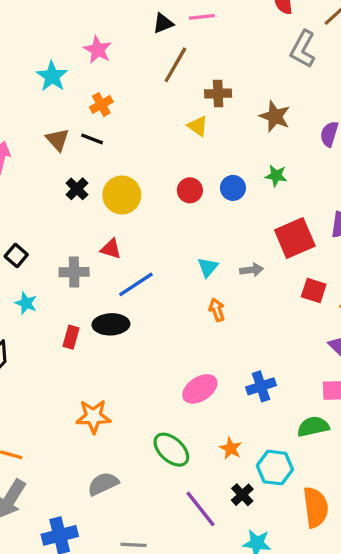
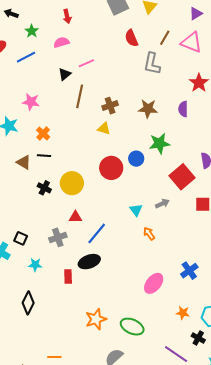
green star: (276, 176) -> (159, 143), size x1.5
red circle: (190, 190) -> (111, 168), size x1.5
green ellipse: (171, 450) -> (132, 327), moved

